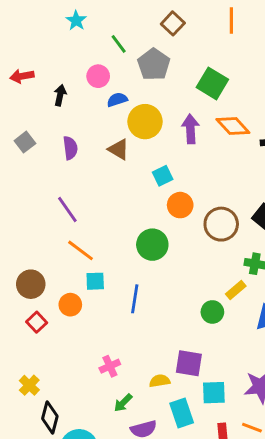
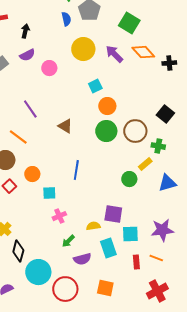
pink circle: (98, 76) -> (49, 68), moved
blue semicircle: (117, 100) -> (66, 19), moved, turned 96
purple arrow: (190, 129) -> (114, 54), turned -42
purple semicircle: (70, 148) -> (27, 55), moved, turned 70
brown triangle: (119, 149) -> (65, 126), moved
brown circle: (221, 224) -> (135, 131), moved
green circle: (152, 245) -> (106, 131), moved
orange line: (81, 250) -> (18, 137), moved
cyan square: (95, 281) -> (49, 193), moved

